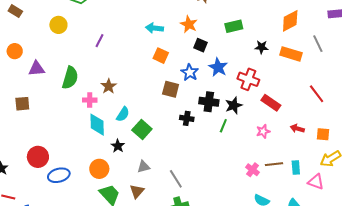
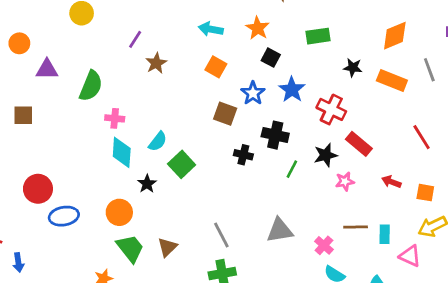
brown star: (109, 86) -> (156, 63), moved
black star: (234, 105) -> (326, 155), moved
gray triangle: (144, 167) -> (280, 230), moved, size x1.5
pink cross: (253, 170) -> (324, 245), moved

